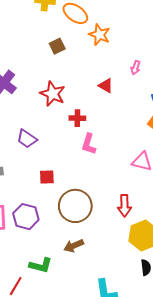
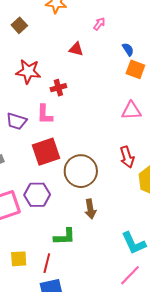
pink arrow: (136, 68) -> (99, 24), turned -144
pink L-shape: (89, 144) -> (45, 114), moved
red square: (47, 177) -> (46, 152), size x1.8
brown arrow: (74, 246) -> (90, 209), turned -60

